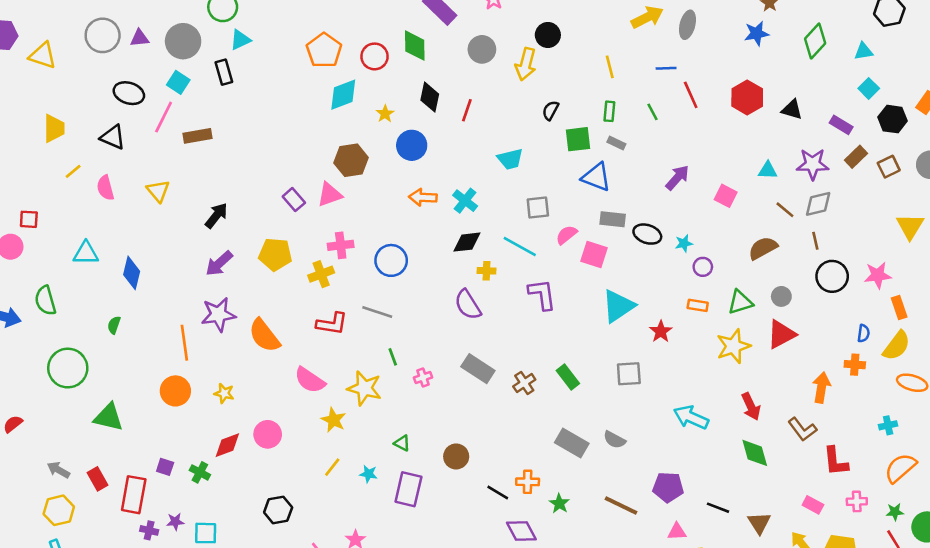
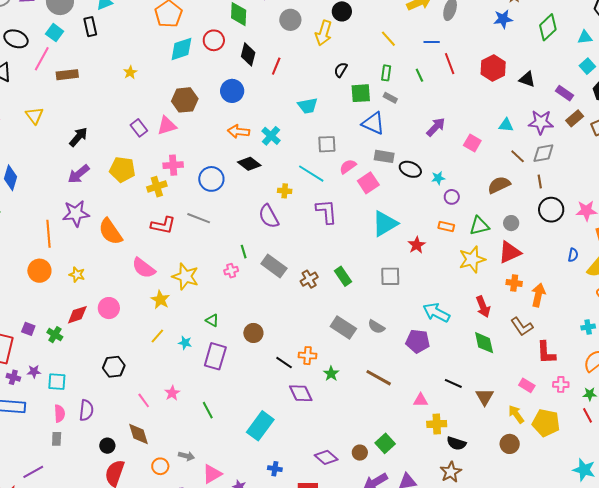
red circle: (375, 56) -> (214, 40), moved
yellow line: (610, 67) -> (388, 39), turned -30
yellow star: (385, 114) -> (130, 72), moved
black diamond: (467, 242) -> (249, 164), moved, turned 40
pink square: (594, 255) -> (368, 183), turned 35
green line: (393, 357) -> (244, 252), moved
orange cross: (855, 365) -> (514, 283), moved
purple pentagon: (668, 487) -> (418, 341), moved

